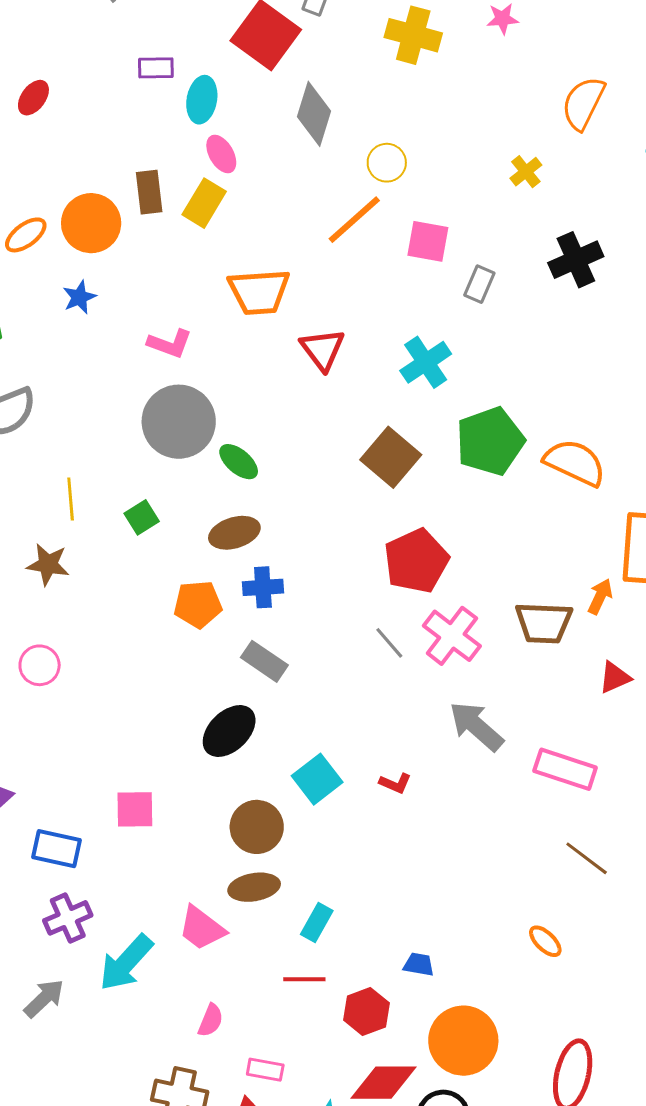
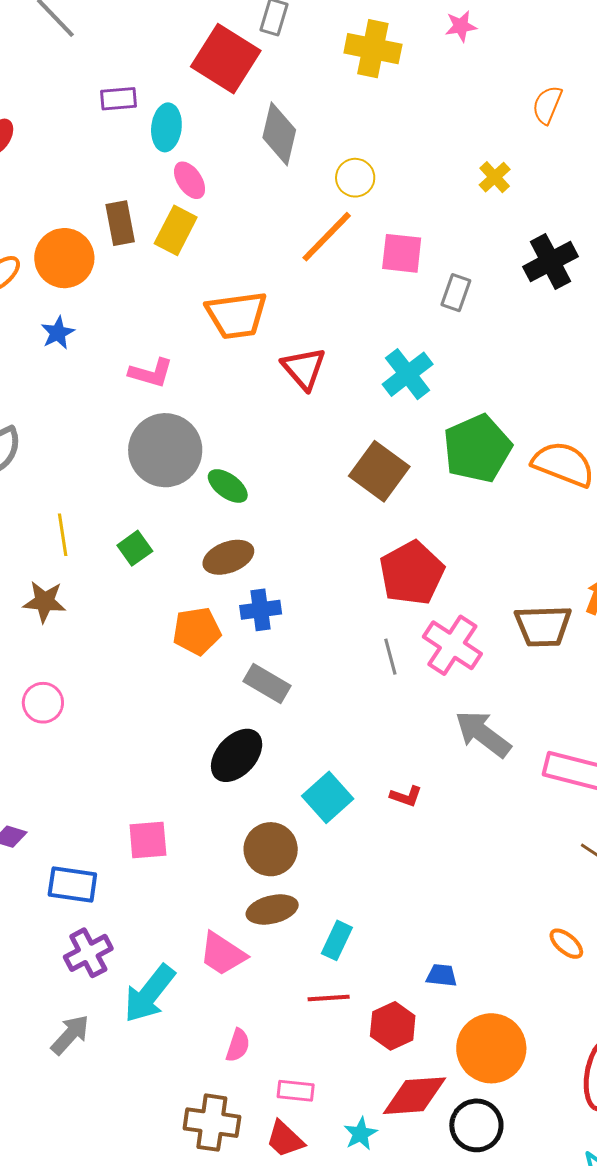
orange semicircle: (583, 103) -> (547, 105), size x0.7
gray line: (389, 643) -> (390, 657), turned 30

